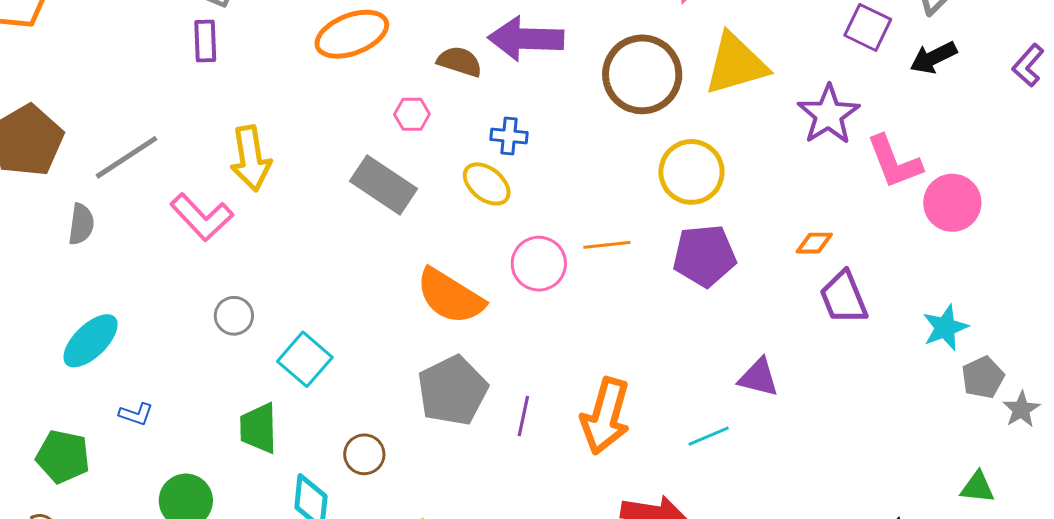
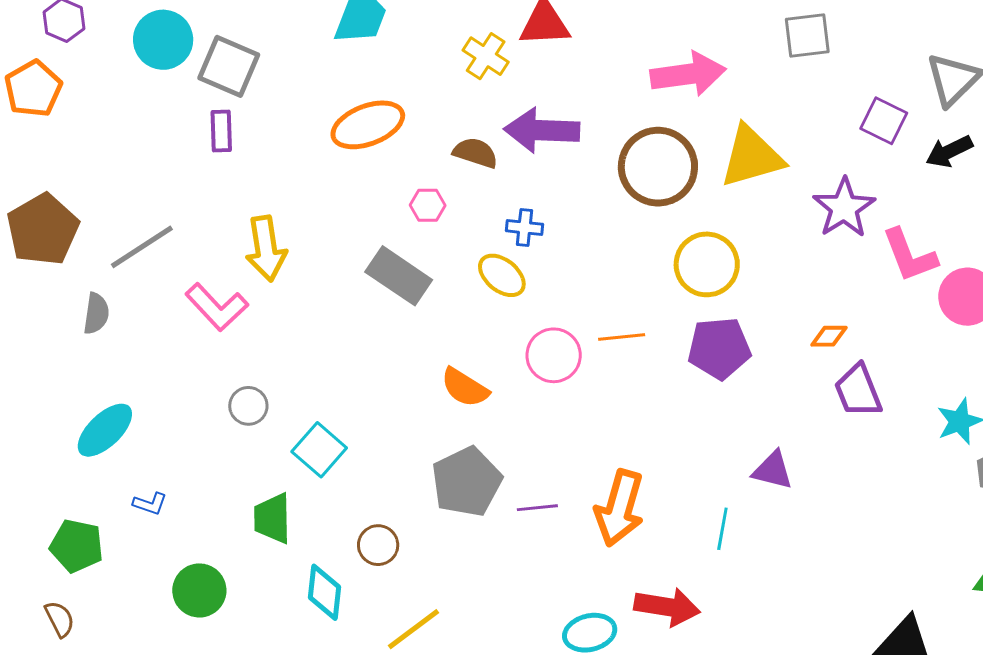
orange semicircle: (450, 296) -> (465, 388), size x0.7
purple line: (523, 416) -> (537, 508), turned 72
cyan line: (709, 436) -> (722, 529), turned -57

